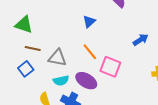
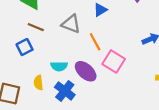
gray triangle: (57, 58) -> (71, 24), moved

